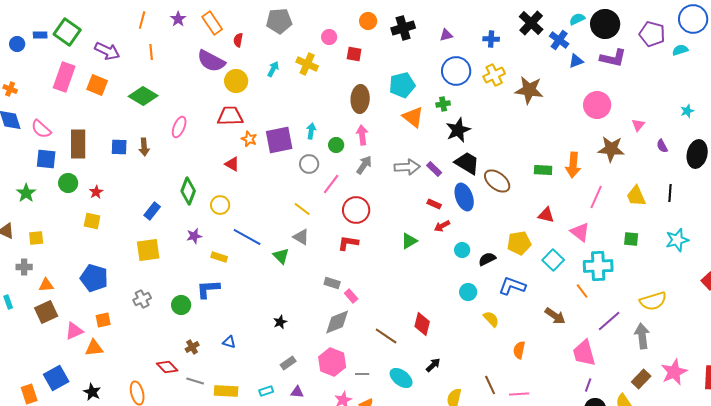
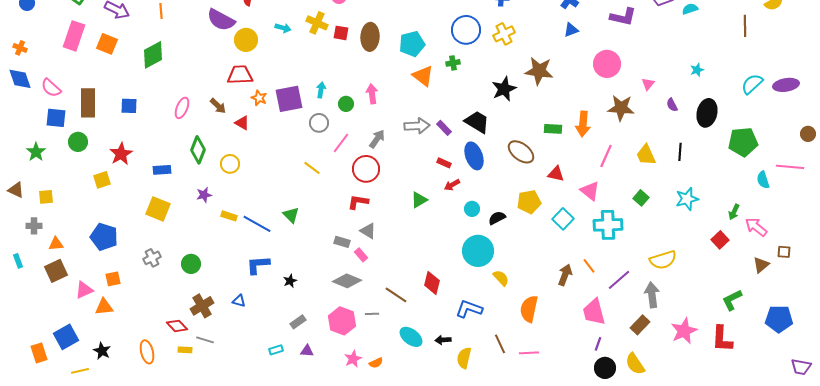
red square: (354, 54) -> (341, 33), moved
blue triangle: (576, 61) -> (571, 30), moved
cyan arrow: (273, 69) -> (283, 28), turned 77
brown star: (529, 90) -> (539, 71), moved
green diamond: (143, 96) -> (153, 55), turned -60
brown ellipse: (360, 99) -> (370, 37), moved
pink ellipse: (179, 127) -> (182, 108), moved
black star: (458, 130) -> (504, 89), moved
brown arrow: (144, 147) -> (218, 106), moved, turned -42
gray arrow: (364, 165) -> (377, 139), moved
brown ellipse: (497, 181) -> (521, 152), moved
red star: (96, 192) -> (121, 154), moved, size x1.6
blue rectangle: (152, 211) -> (162, 170), turned 48
yellow square: (92, 221) -> (102, 180), turned -30
blue line: (247, 237) -> (257, 224), moved
gray triangle: (301, 237) -> (368, 231), moved
green square: (631, 239) -> (641, 198), turned 35
yellow square: (148, 250) -> (158, 209), turned 30
blue L-shape: (512, 286) -> (469, 309), moved
blue L-shape: (208, 289) -> (258, 265), moved
orange line: (582, 291) -> (589, 266), moved
cyan circle: (468, 292) -> (478, 251), size x1.8
brown arrow: (555, 316) -> (565, 275), turned -105
gray diamond: (337, 322) -> (347, 281), turned 44
brown cross: (192, 347) -> (202, 306), size x1.6
orange semicircle: (519, 350) -> (529, 309), size x1.5
black arrow: (433, 365) -> (443, 340), moved, turned -140
gray line: (362, 374) -> (372, 314), moved
brown rectangle: (641, 379) -> (640, 325), moved
yellow rectangle: (226, 391) -> (185, 350), moved, size x0.6

